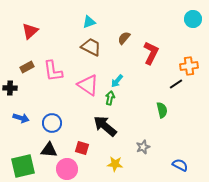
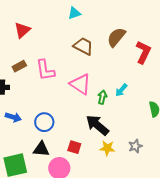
cyan triangle: (89, 22) -> (74, 13), moved
brown semicircle: (124, 38) -> (116, 37), size x1.5
cyan arrow: (117, 81) -> (121, 90), moved
yellow star: (115, 164) -> (107, 148), moved

